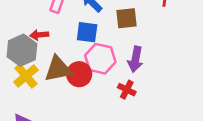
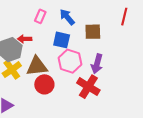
red circle: (79, 74) -> (44, 84), moved
red cross: (127, 90) -> (88, 87), size x1.6

